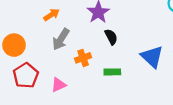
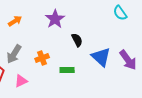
black semicircle: (111, 37) -> (77, 40), moved
gray arrow: (61, 39) -> (14, 54), moved

